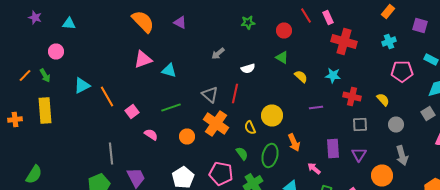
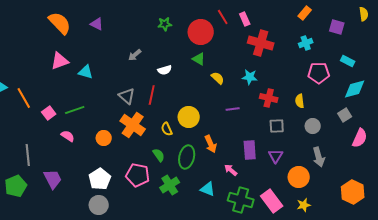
red circle: (284, 30) -> (201, 32), size x1.6
yellow semicircle: (383, 100) -> (300, 101), turned -144
green line: (171, 108) -> (75, 110), moved

